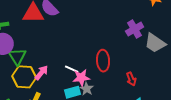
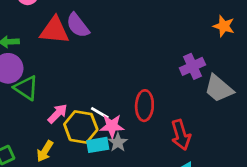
green triangle: (17, 57) -> (26, 88), turned -30
yellow hexagon: (24, 77) -> (81, 127), moved
red arrow: (131, 79) -> (181, 135), size x1.5

